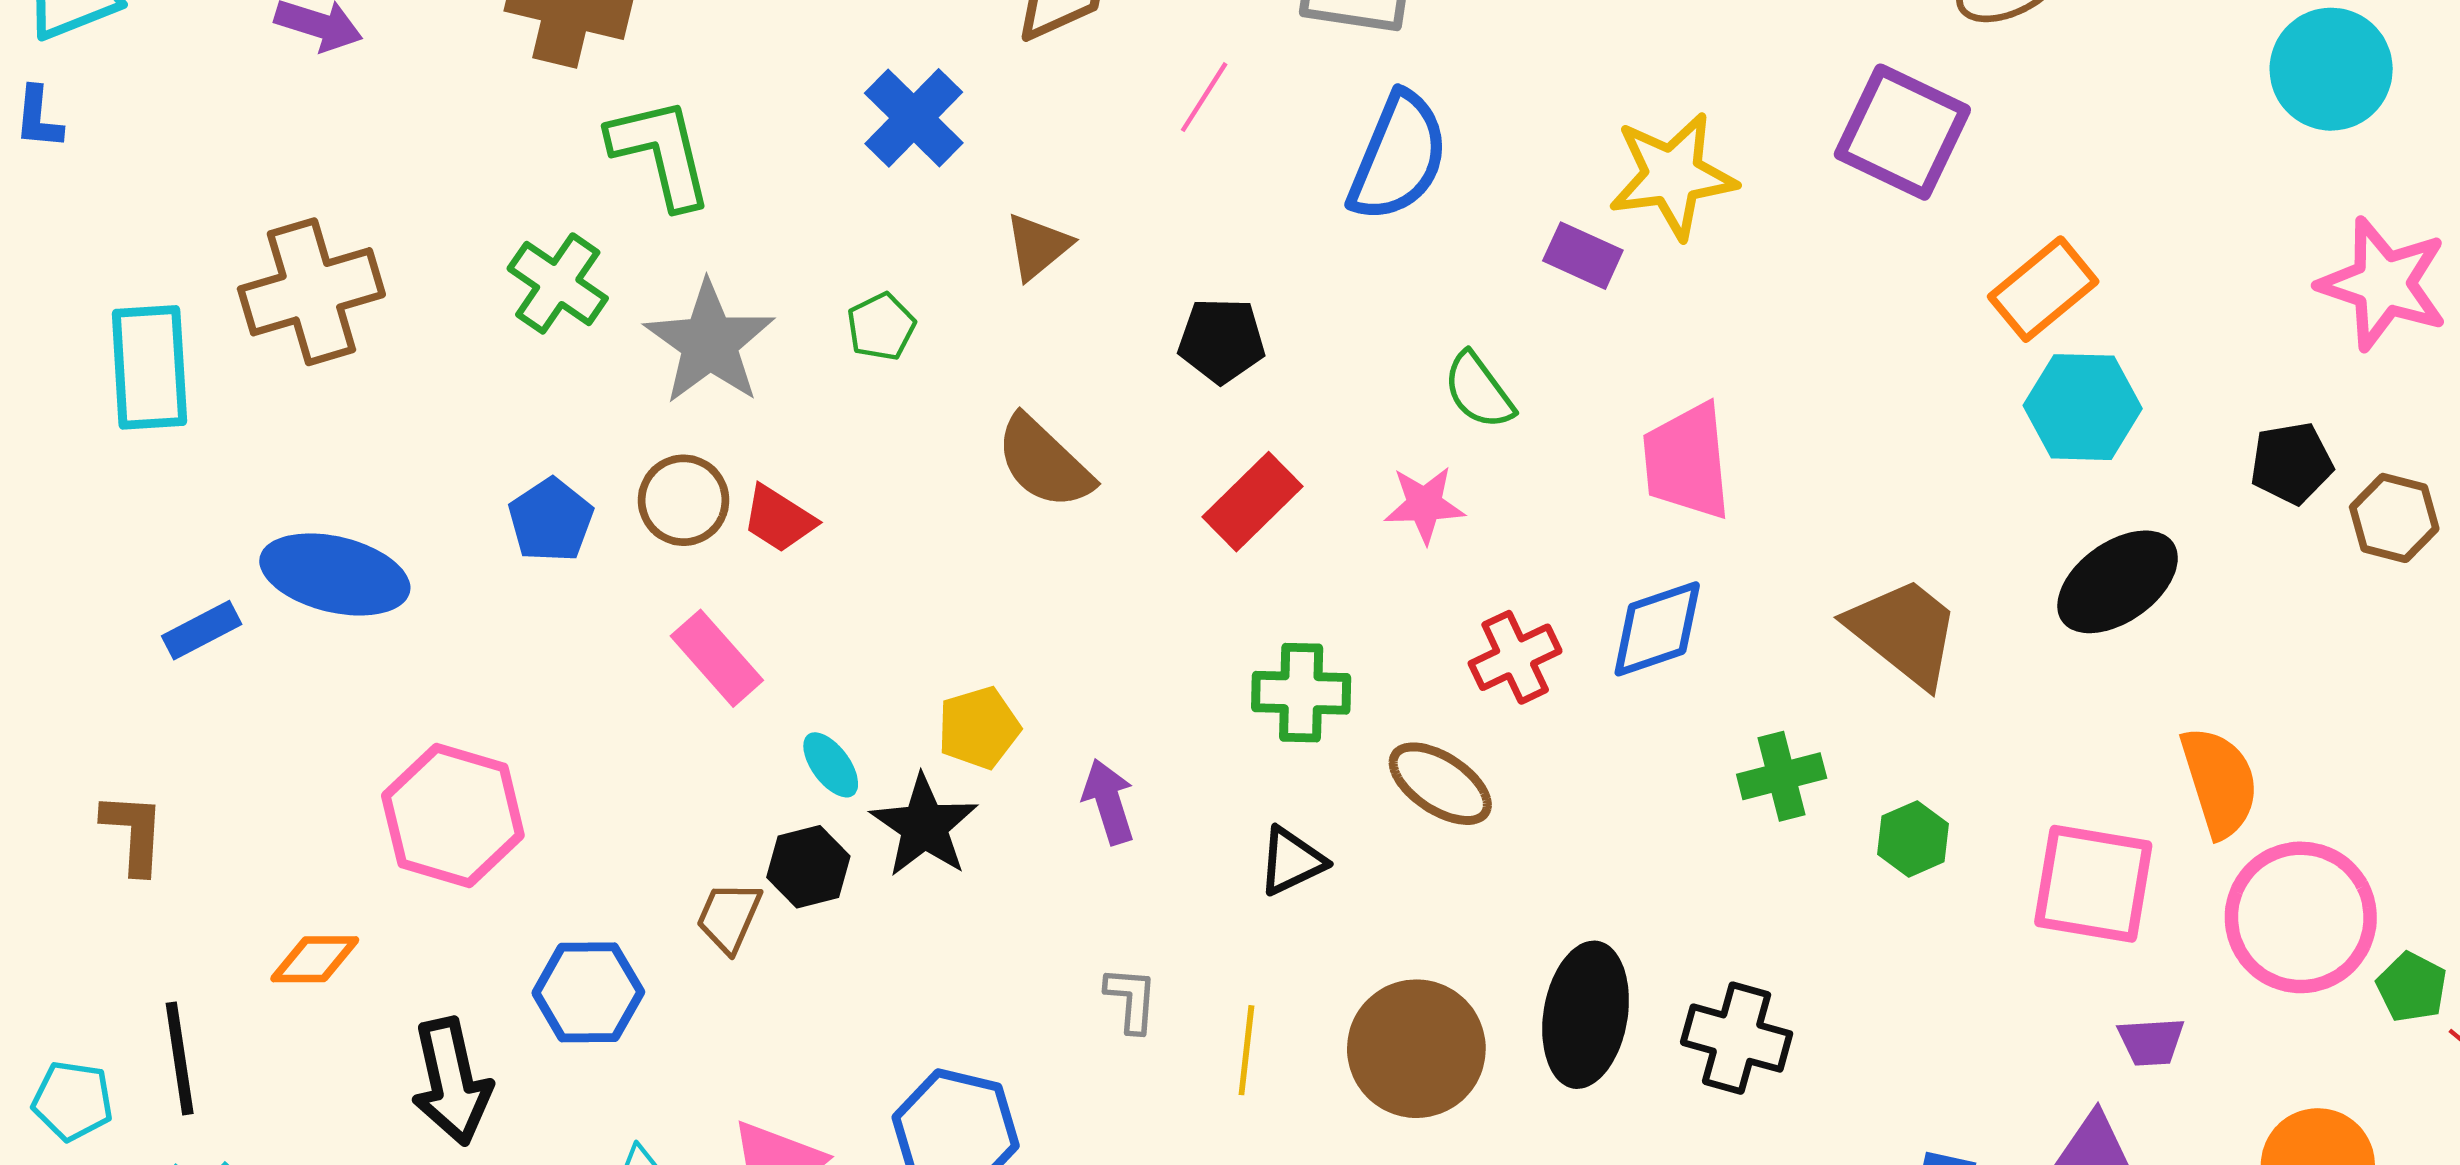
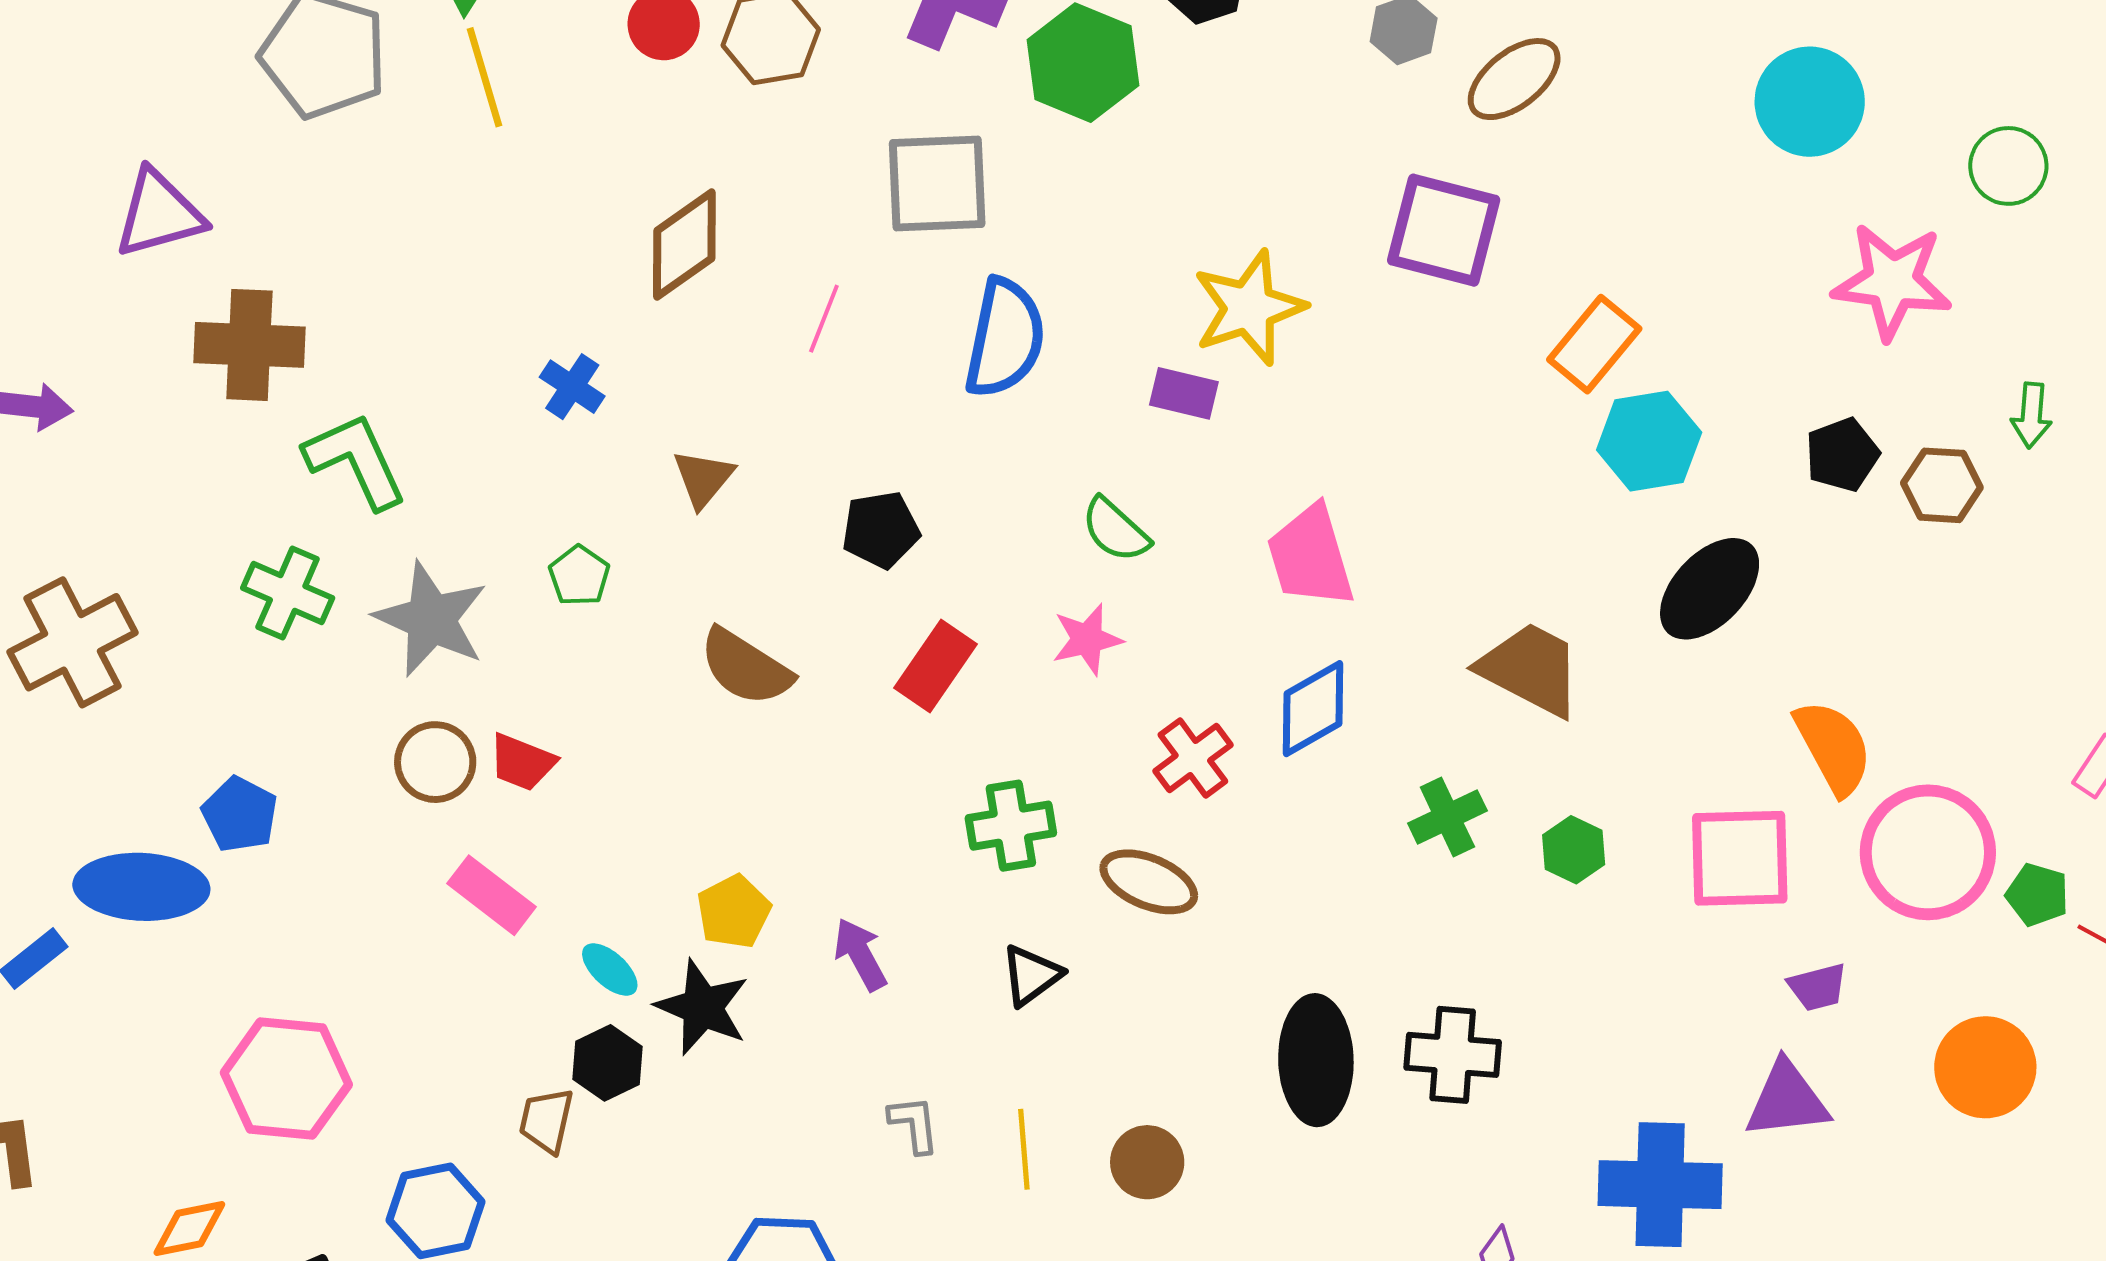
blue cross: (914, 118) -> (572, 387), size x0.7
blue pentagon: (551, 520) -> (240, 815), moved
brown circle: (1416, 1049) -> (1147, 1162), moved, size x0.6

